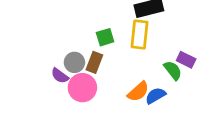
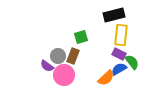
yellow rectangle: (140, 34) -> (121, 35), moved
purple rectangle: (186, 60) -> (119, 54), moved
blue semicircle: (156, 96) -> (119, 69), moved

